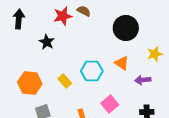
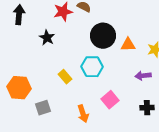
black circle: (126, 28) -> (103, 36), moved
orange triangle: (122, 63) -> (128, 45), moved, turned -35
orange hexagon: (30, 83) -> (19, 88), moved

